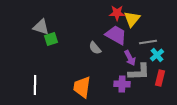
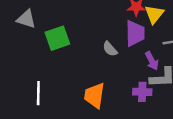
gray triangle: (41, 27) -> (26, 19), moved
purple trapezoid: (116, 35) -> (135, 33), turned 60
green square: (51, 39) -> (57, 38), size x1.5

